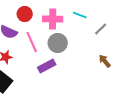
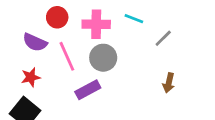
brown arrow: (105, 61) -> (169, 83), turned -128

